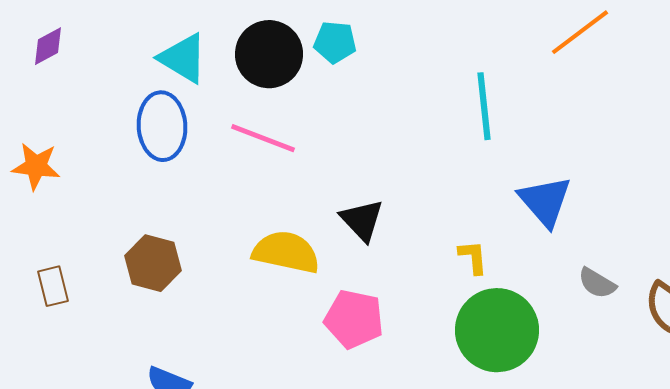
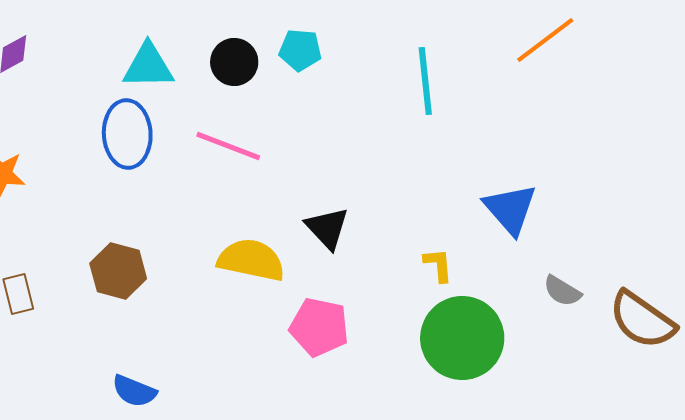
black circle: (269, 54) -> (234, 62), size x0.7
cyan triangle: (183, 58) -> (148, 66), turned -32
cyan line: (484, 106) -> (425, 81), moved

